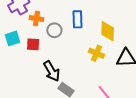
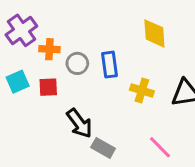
blue rectangle: (78, 19) -> (109, 65), moved
yellow diamond: (108, 31) -> (154, 33), moved

